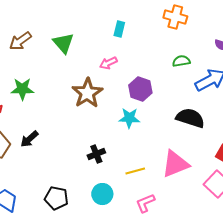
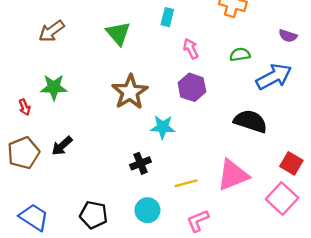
green triangle: (63, 43) -> (118, 33), moved
pink arrow: (108, 63) -> (191, 49), moved, turned 90
cyan star: (129, 118) -> (163, 127), moved

